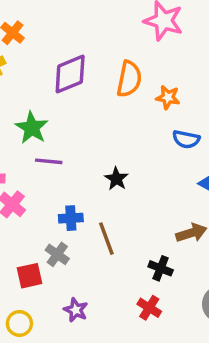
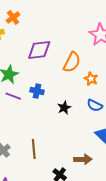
black star: (116, 179) -> (64, 108), moved
blue cross: (71, 218) -> (37, 91), moved

